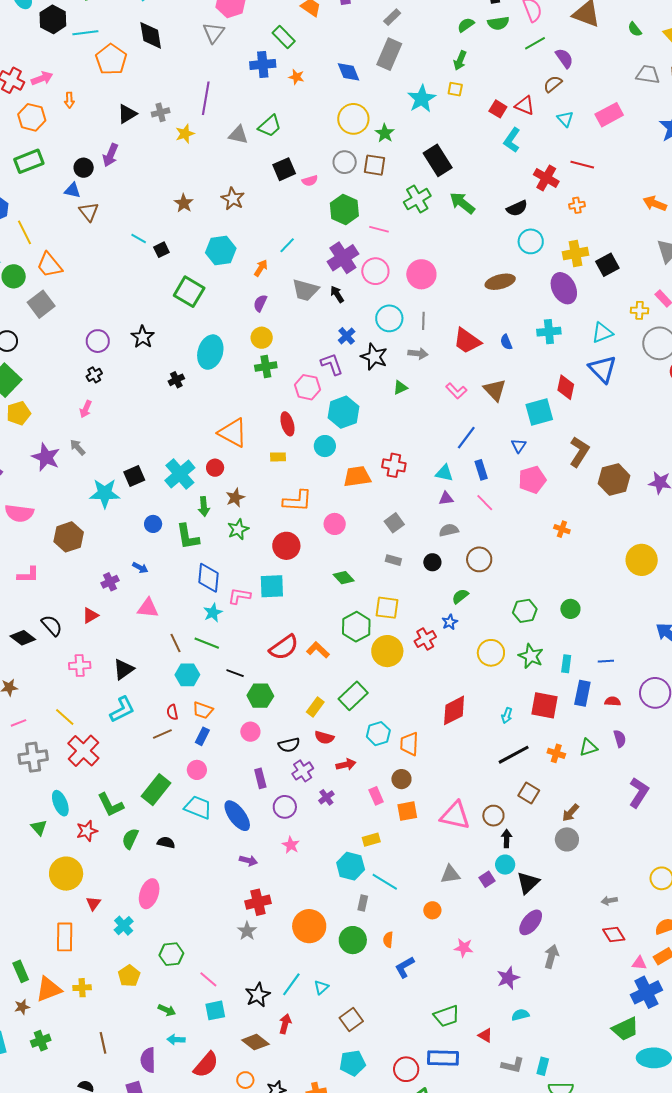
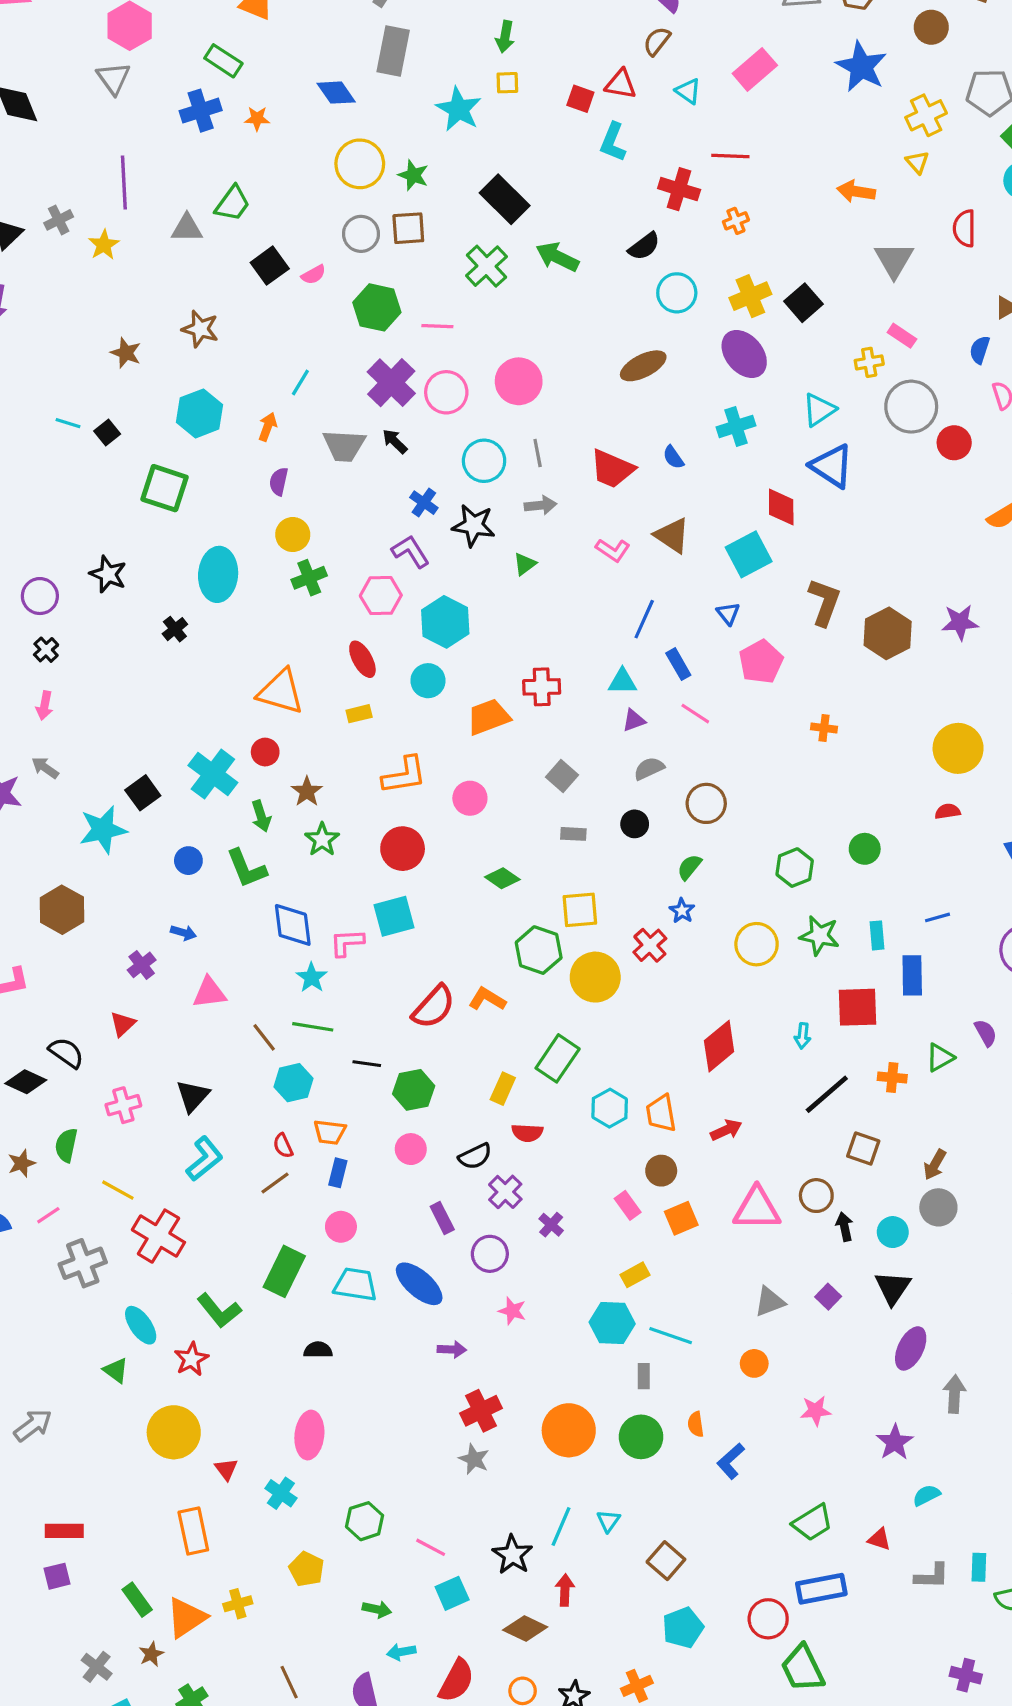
red semicircle: (613, 701) -> (948, 811), moved
red arrow: (346, 765) -> (726, 1130), moved
green semicircle: (130, 839) -> (66, 1145), moved
cyan circle: (505, 865) -> (893, 1232), moved

